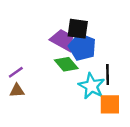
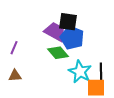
purple line: (16, 72) -> (14, 48), moved, turned -32
black line: (108, 75) -> (101, 72), moved

